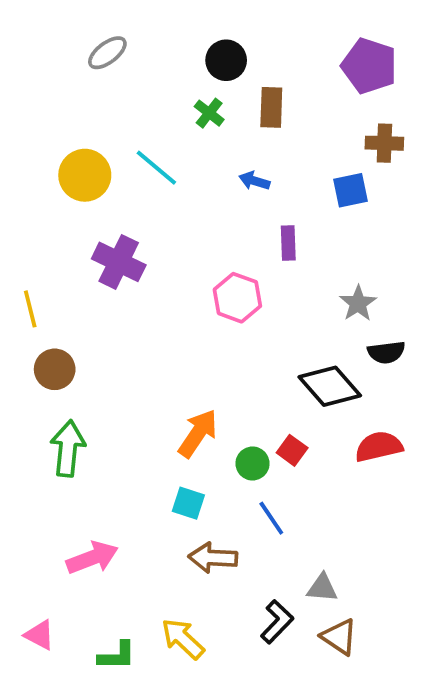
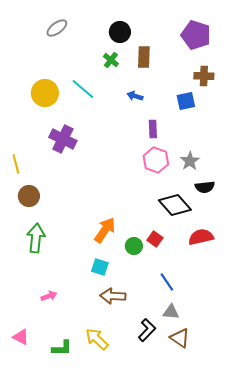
pink hexagon: (237, 298) -> (156, 160), moved
blue line: (271, 518) -> (167, 282), moved
pink arrow: (92, 558) -> (49, 296), size x0.6

